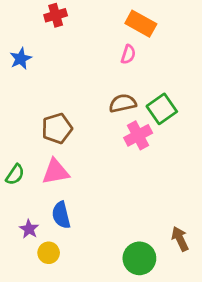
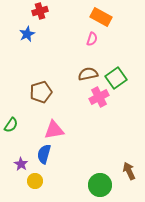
blue star: (21, 59) -> (27, 34), moved
pink triangle: (56, 172) -> (54, 130), moved
blue semicircle: (61, 215) -> (44, 154), turned 30

